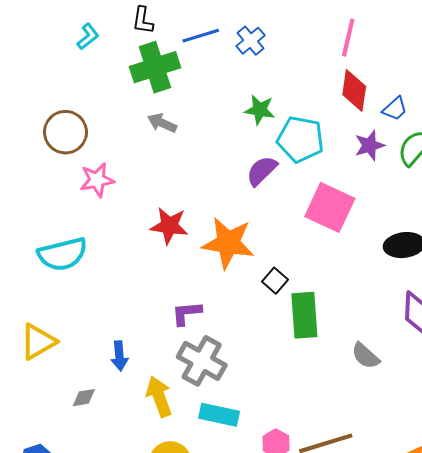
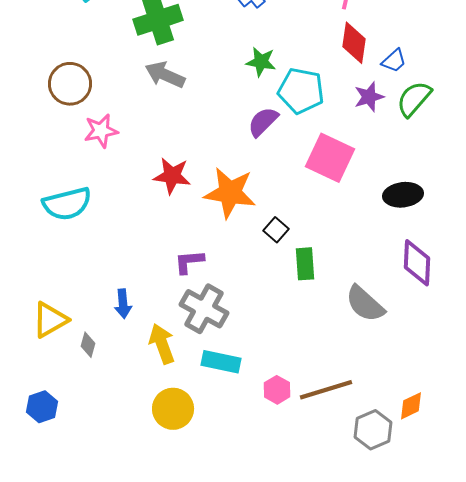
gray arrow: (162, 123) -> (165, 75), size x1.4
green rectangle: (304, 315) -> (305, 264), size x0.7
yellow triangle: (38, 342) -> (50, 320), moved
gray semicircle: (365, 356) -> (365, 304), size x1.4
gray diamond: (84, 398) -> (88, 345), turned -65

